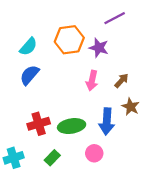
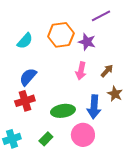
blue semicircle: (30, 75) -> (28, 77), moved
red cross: (39, 124) -> (25, 101), moved
pink circle: (94, 153) -> (83, 135), size x1.5

